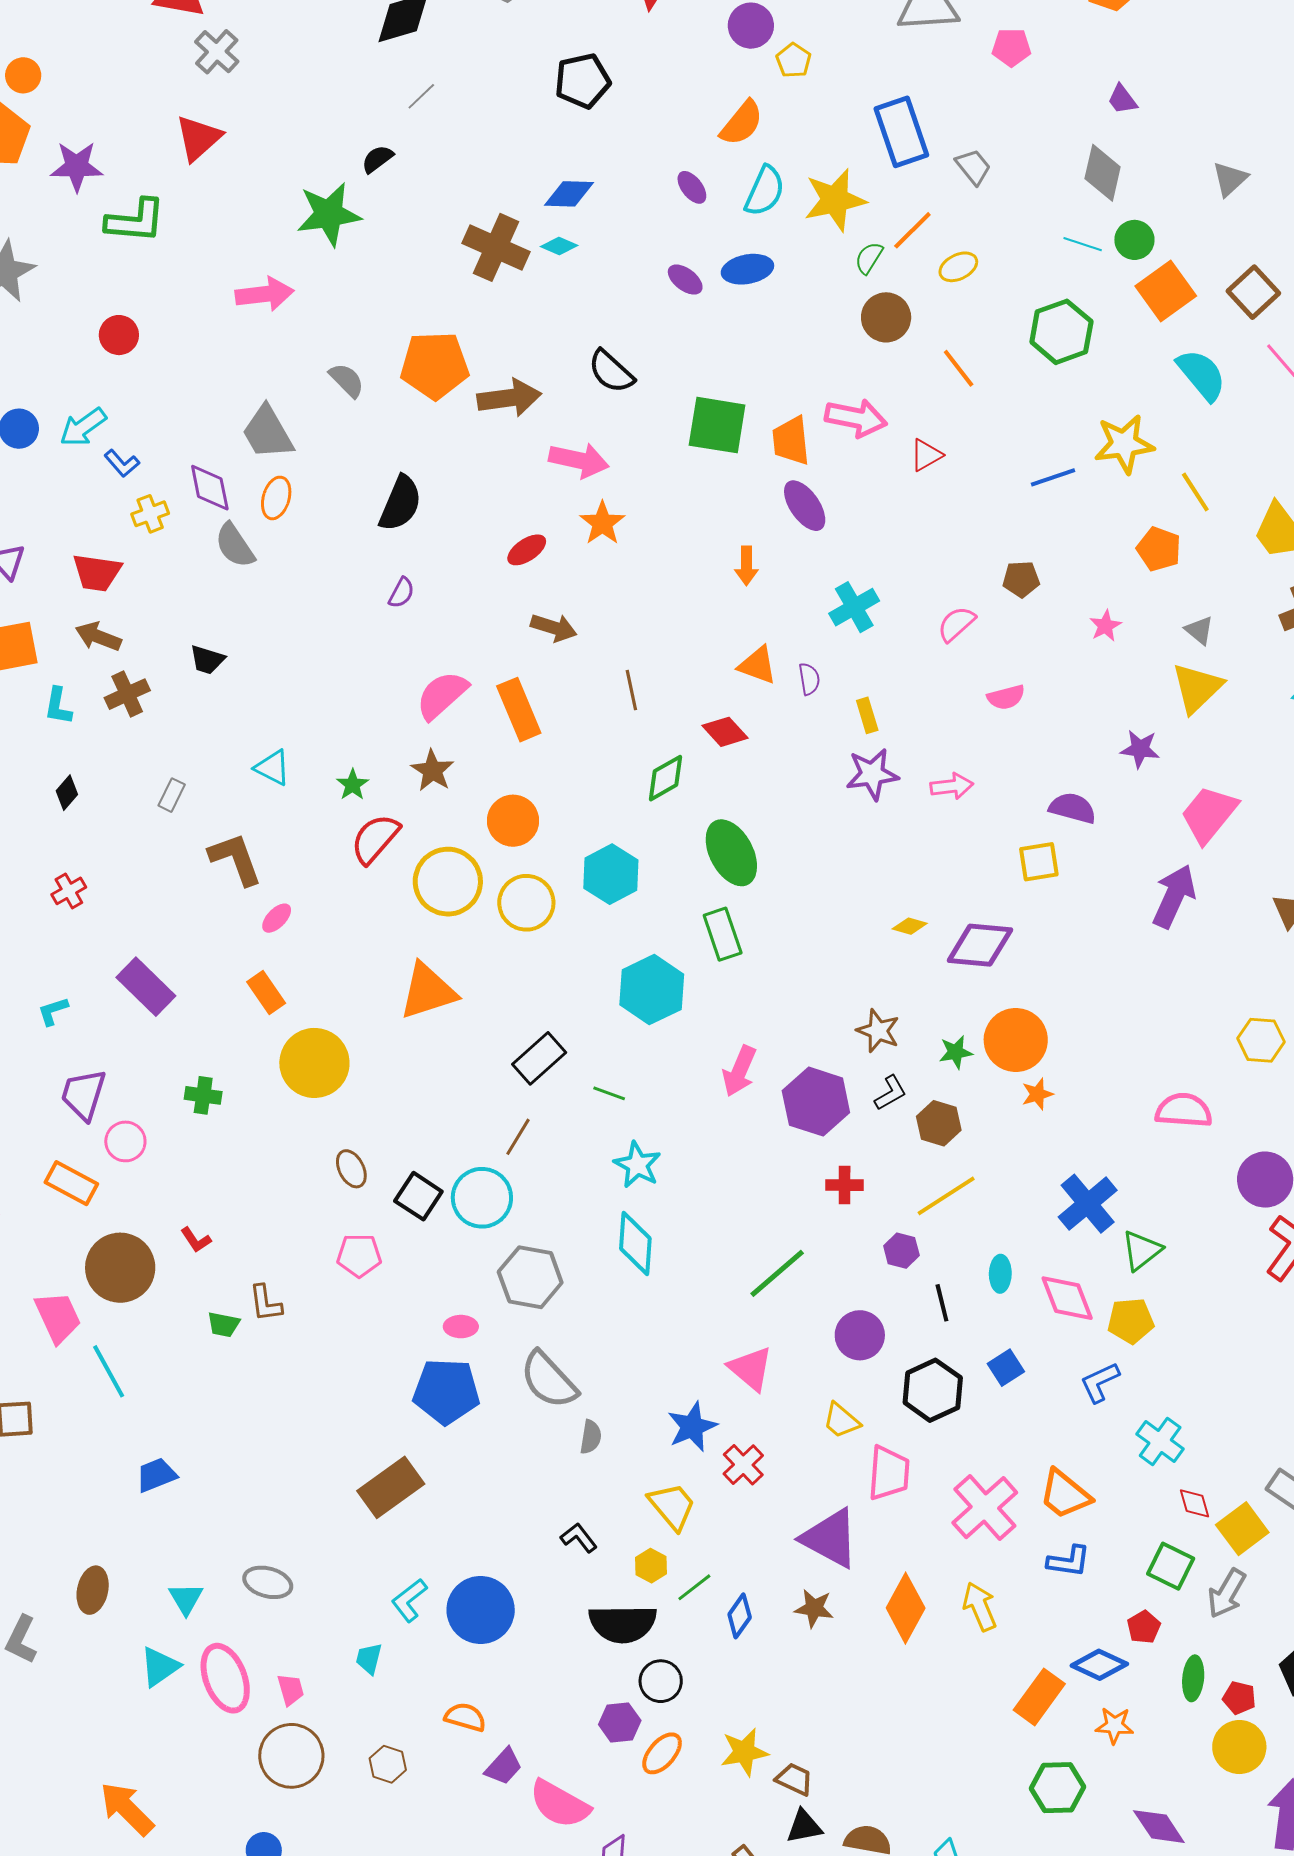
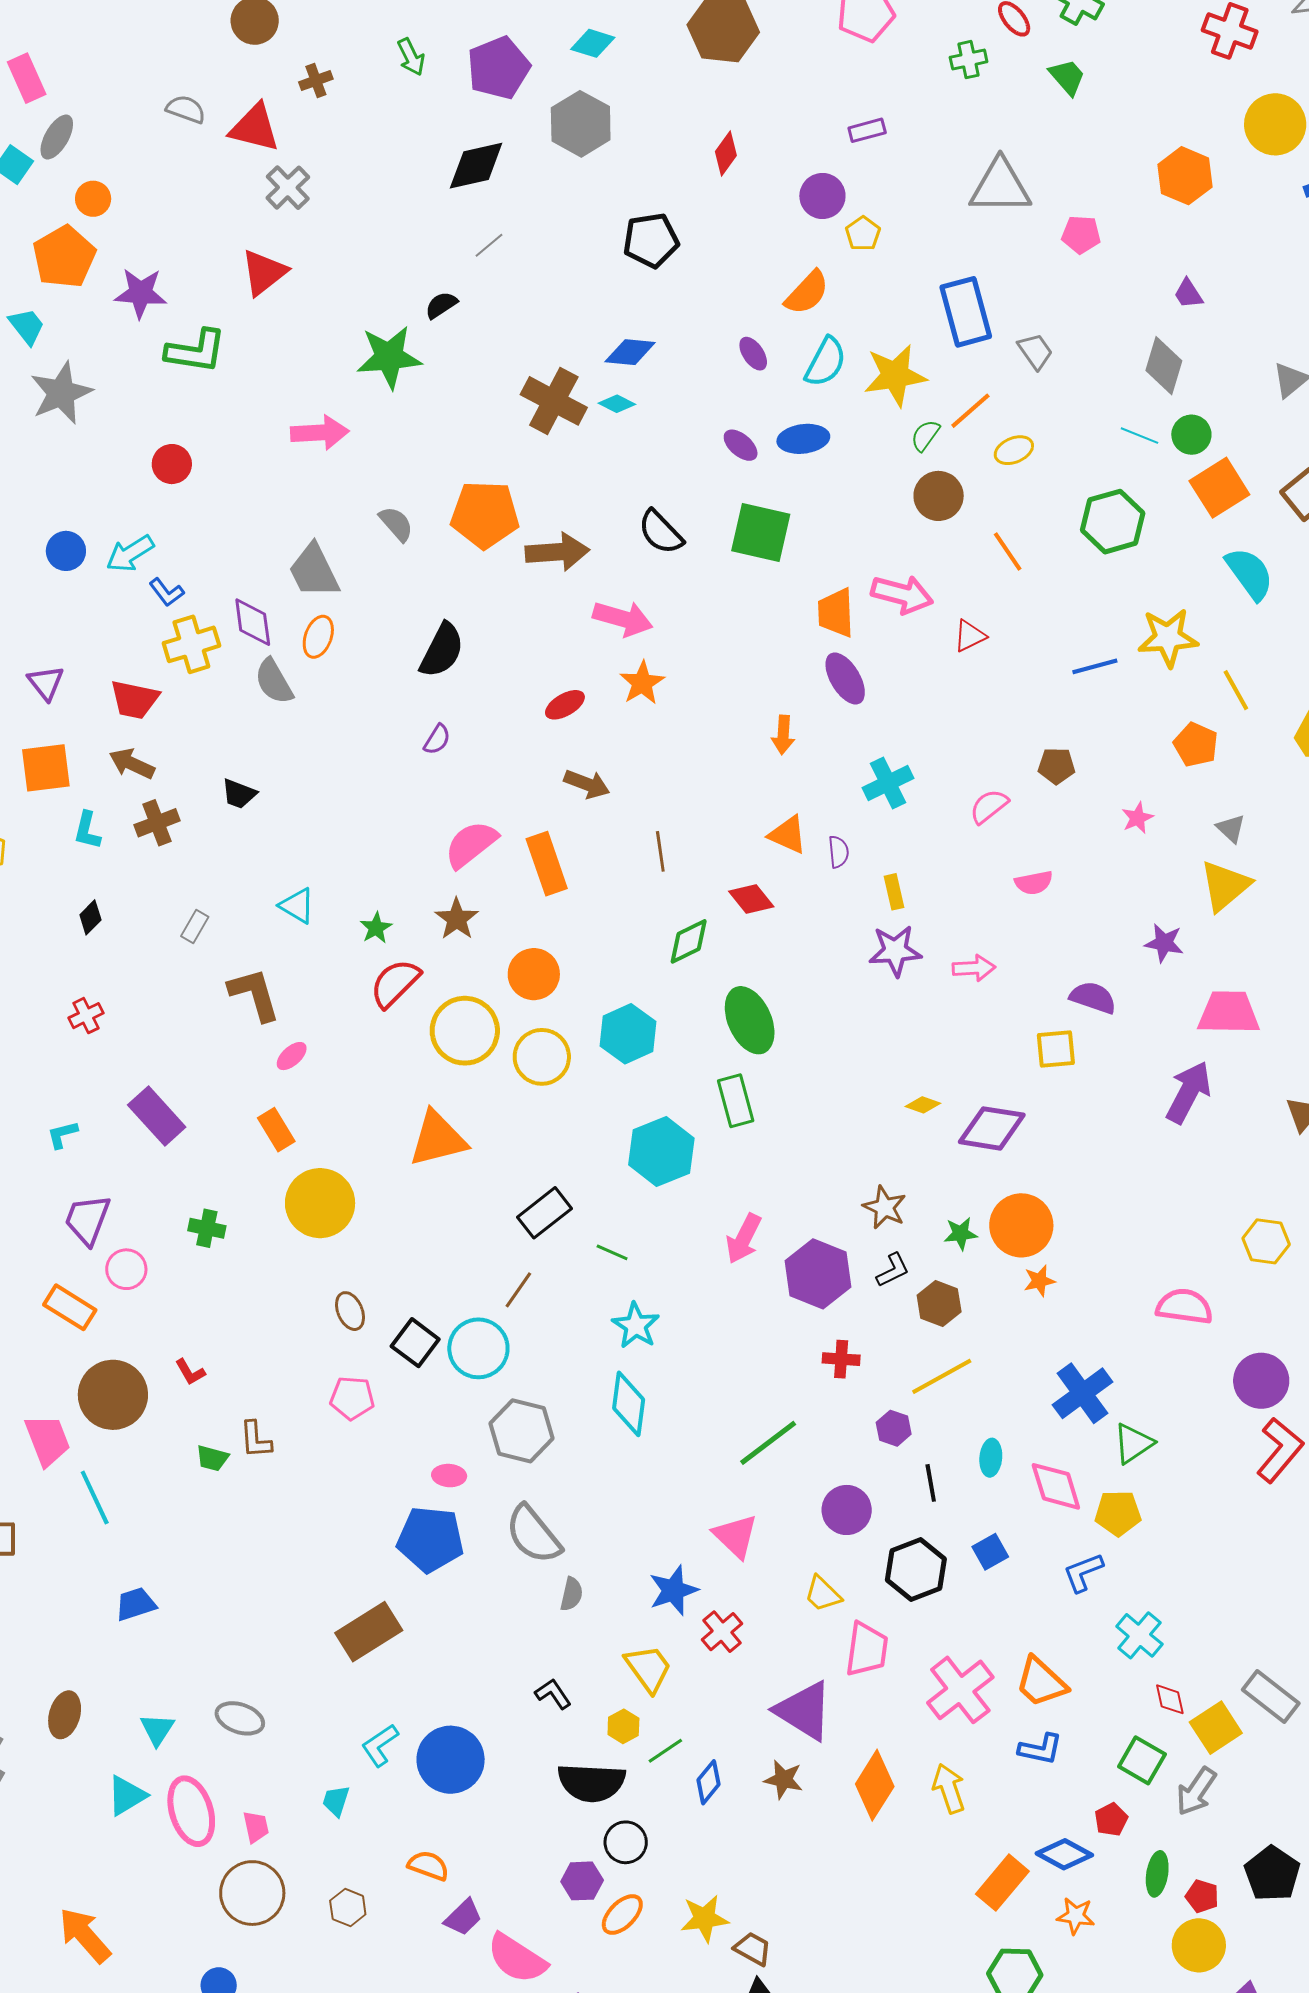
green square: (717, 425) -> (761, 532), moved
yellow cross: (150, 514) -> (191, 644), size x1.5
pink trapezoid: (1209, 814) -> (1229, 1013), turned 48

